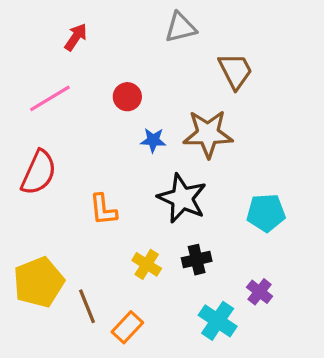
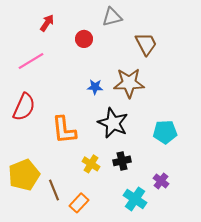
red circle: (127, 97) -> (84, 39), moved
orange L-shape: (103, 210) -> (64, 130), size x1.4

